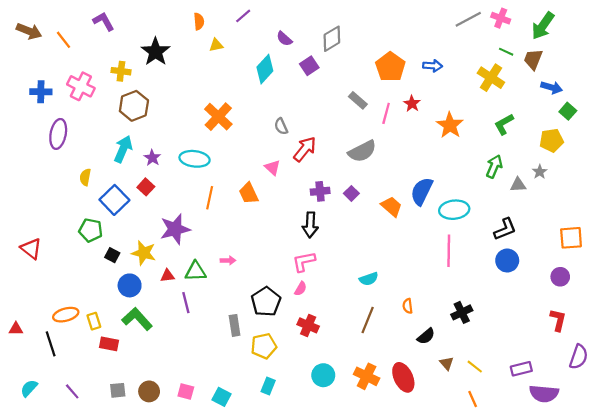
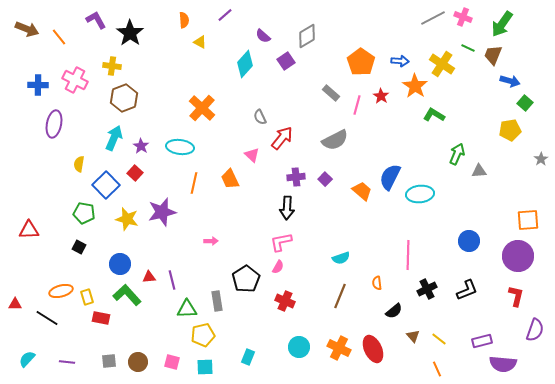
yellow triangle: (216, 45) -> (200, 42), turned 40
black star: (156, 52) -> (130, 33), moved
yellow cross: (491, 78) -> (442, 64), moved
green L-shape: (504, 124) -> (434, 115), moved, turned 60
orange star: (450, 125) -> (415, 86), moved
gray star: (540, 172) -> (541, 159), moved
black L-shape: (505, 229) -> (467, 290), moved
red triangle: (31, 249) -> (29, 230), turned -40
pink line: (449, 251) -> (408, 255), moved
yellow star: (144, 253) -> (127, 219), moved
black square: (112, 255) -> (79, 247), moved
green triangle: (196, 271) -> (187, 309), moved
red triangle: (167, 276) -> (149, 277), moved
purple circle: (560, 277) -> (518, 256), size x1.8
black line: (51, 344) -> (47, 318), turned -40
yellow pentagon: (264, 346) -> (203, 335), moved
purple line: (72, 391) -> (67, 362), turned -42
cyan square: (222, 397) -> (205, 367), turned -30

